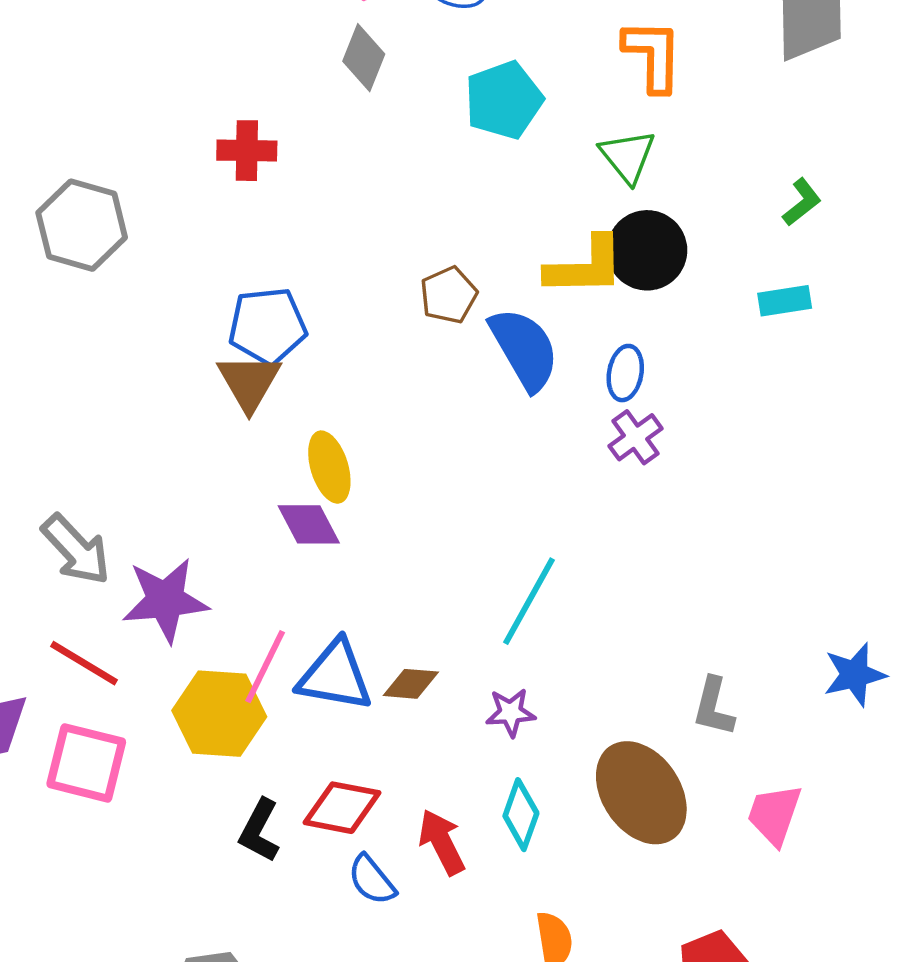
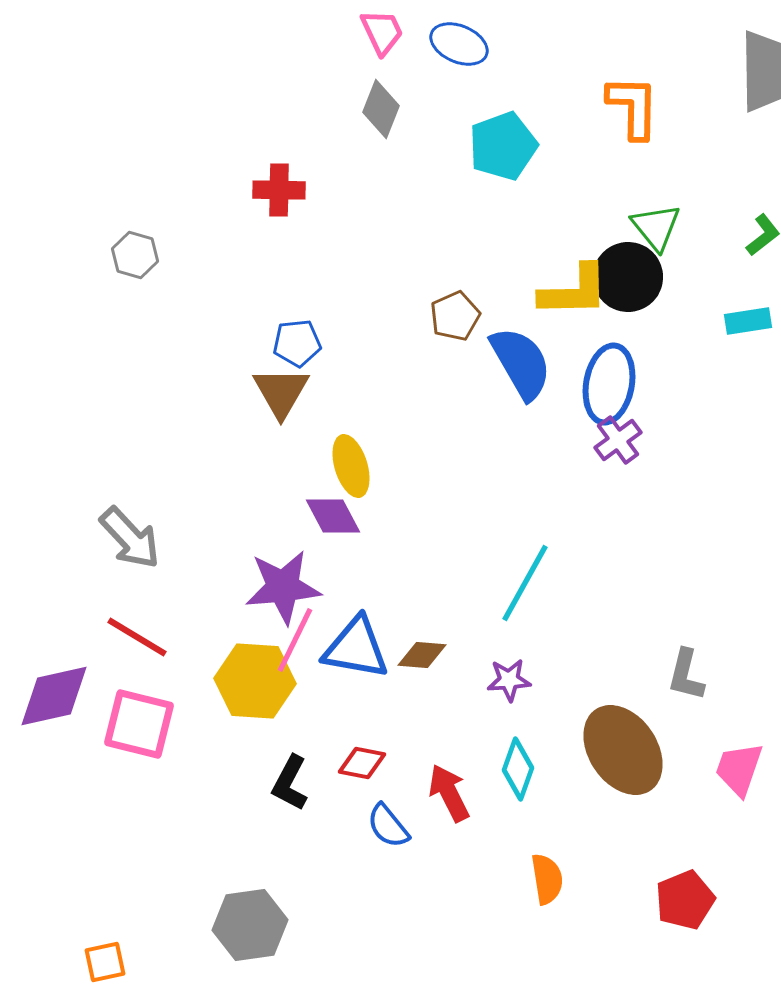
green triangle: (628, 156) -> (656, 227), moved
gray hexagon: (82, 225) -> (135, 255), size x0.6
blue pentagon: (267, 326) -> (297, 343), size x0.7
blue ellipse: (625, 373) -> (609, 384), size x1.6
purple star: (165, 600) -> (283, 587), moved
red diamond: (342, 808) -> (362, 763), size x0.7

